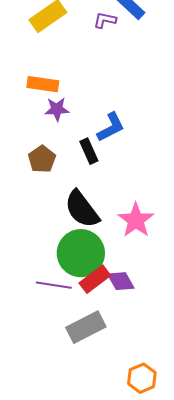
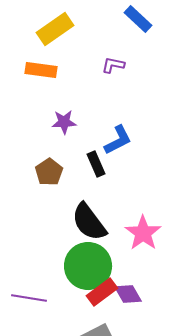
purple L-shape: (105, 20) -> (113, 65), moved
orange rectangle: (43, 84) -> (41, 70), moved
purple line: (54, 285) -> (29, 298), moved

